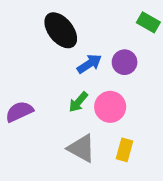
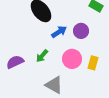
green arrow: (78, 102) -> (42, 56), moved
yellow rectangle: (125, 150) -> (93, 63), moved

